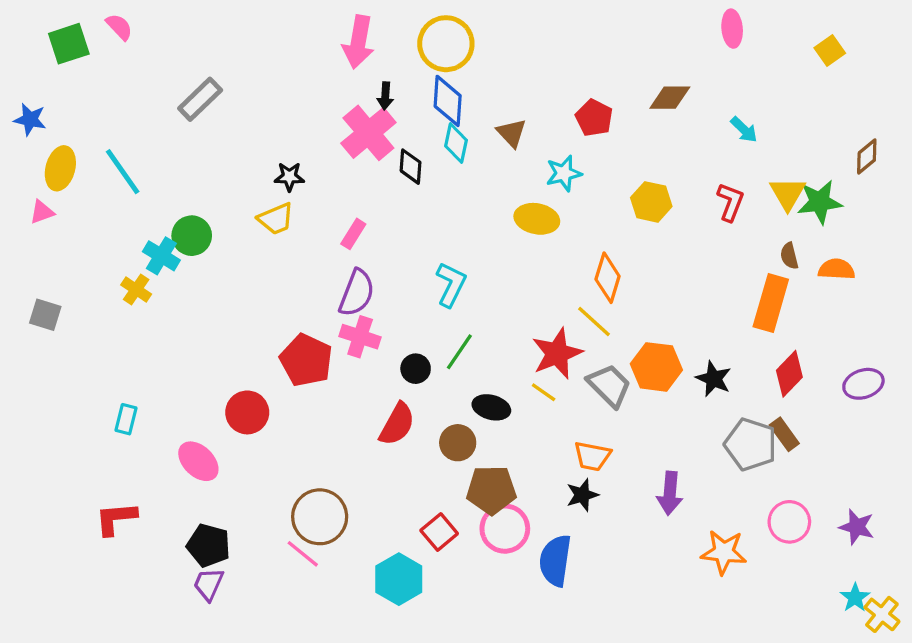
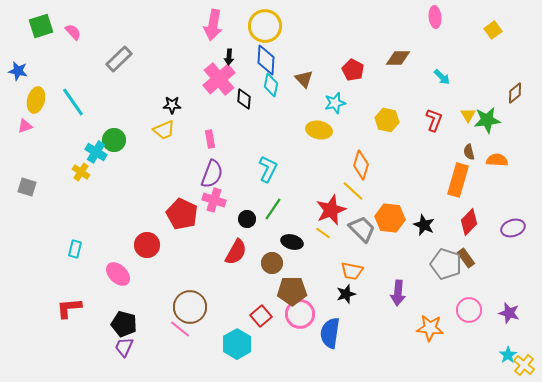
pink semicircle: (119, 27) -> (73, 32), moved
yellow triangle: (788, 194) -> (468, 115), size x0.7
pink rectangle: (353, 234) -> (210, 139), turned -42

